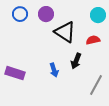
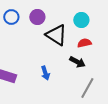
cyan circle: (98, 15) -> (81, 20), moved
black arrow: (76, 61) -> (77, 62), moved, turned -84

